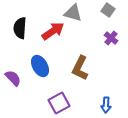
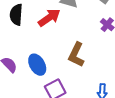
blue ellipse: (40, 66) -> (37, 65), moved

